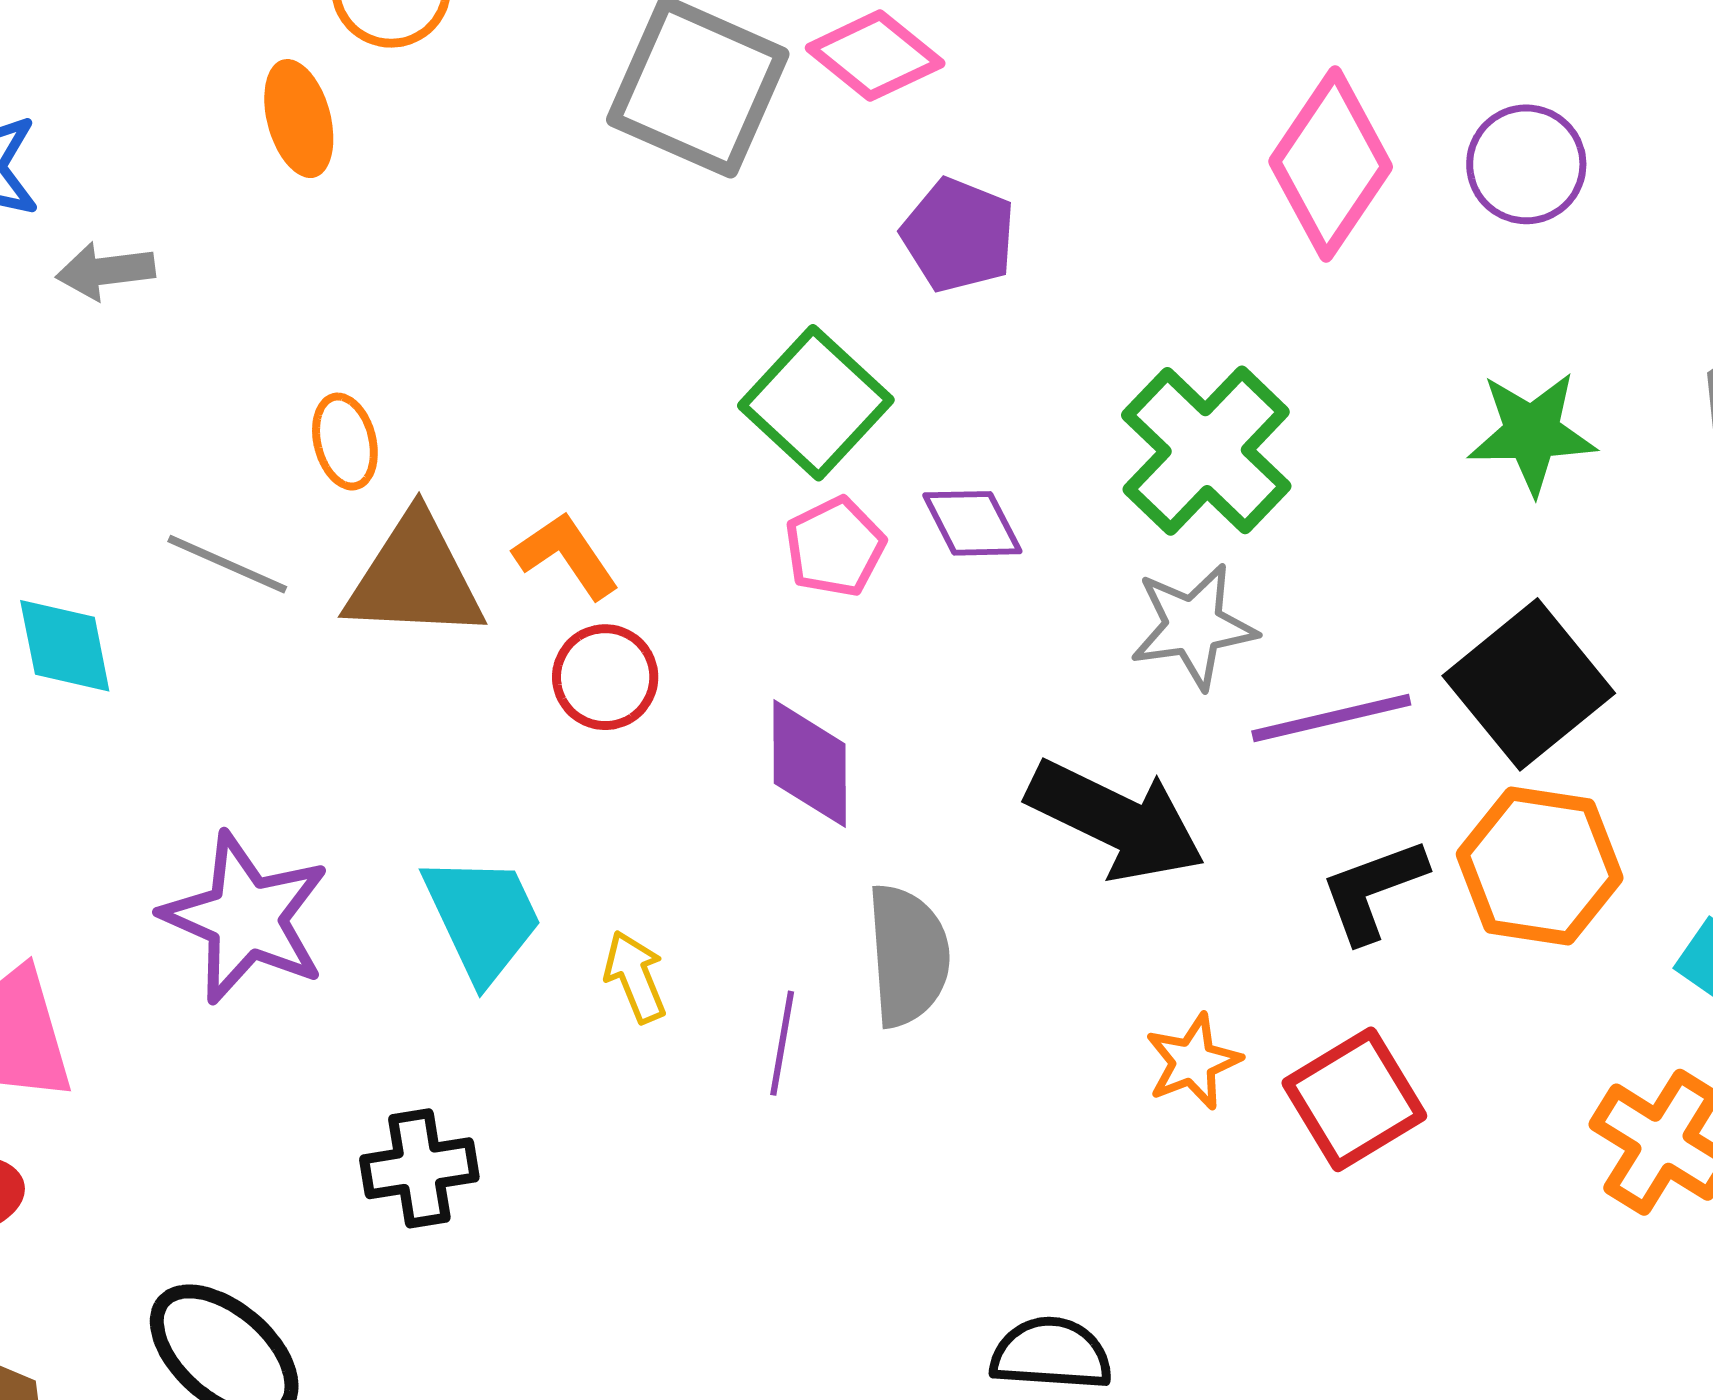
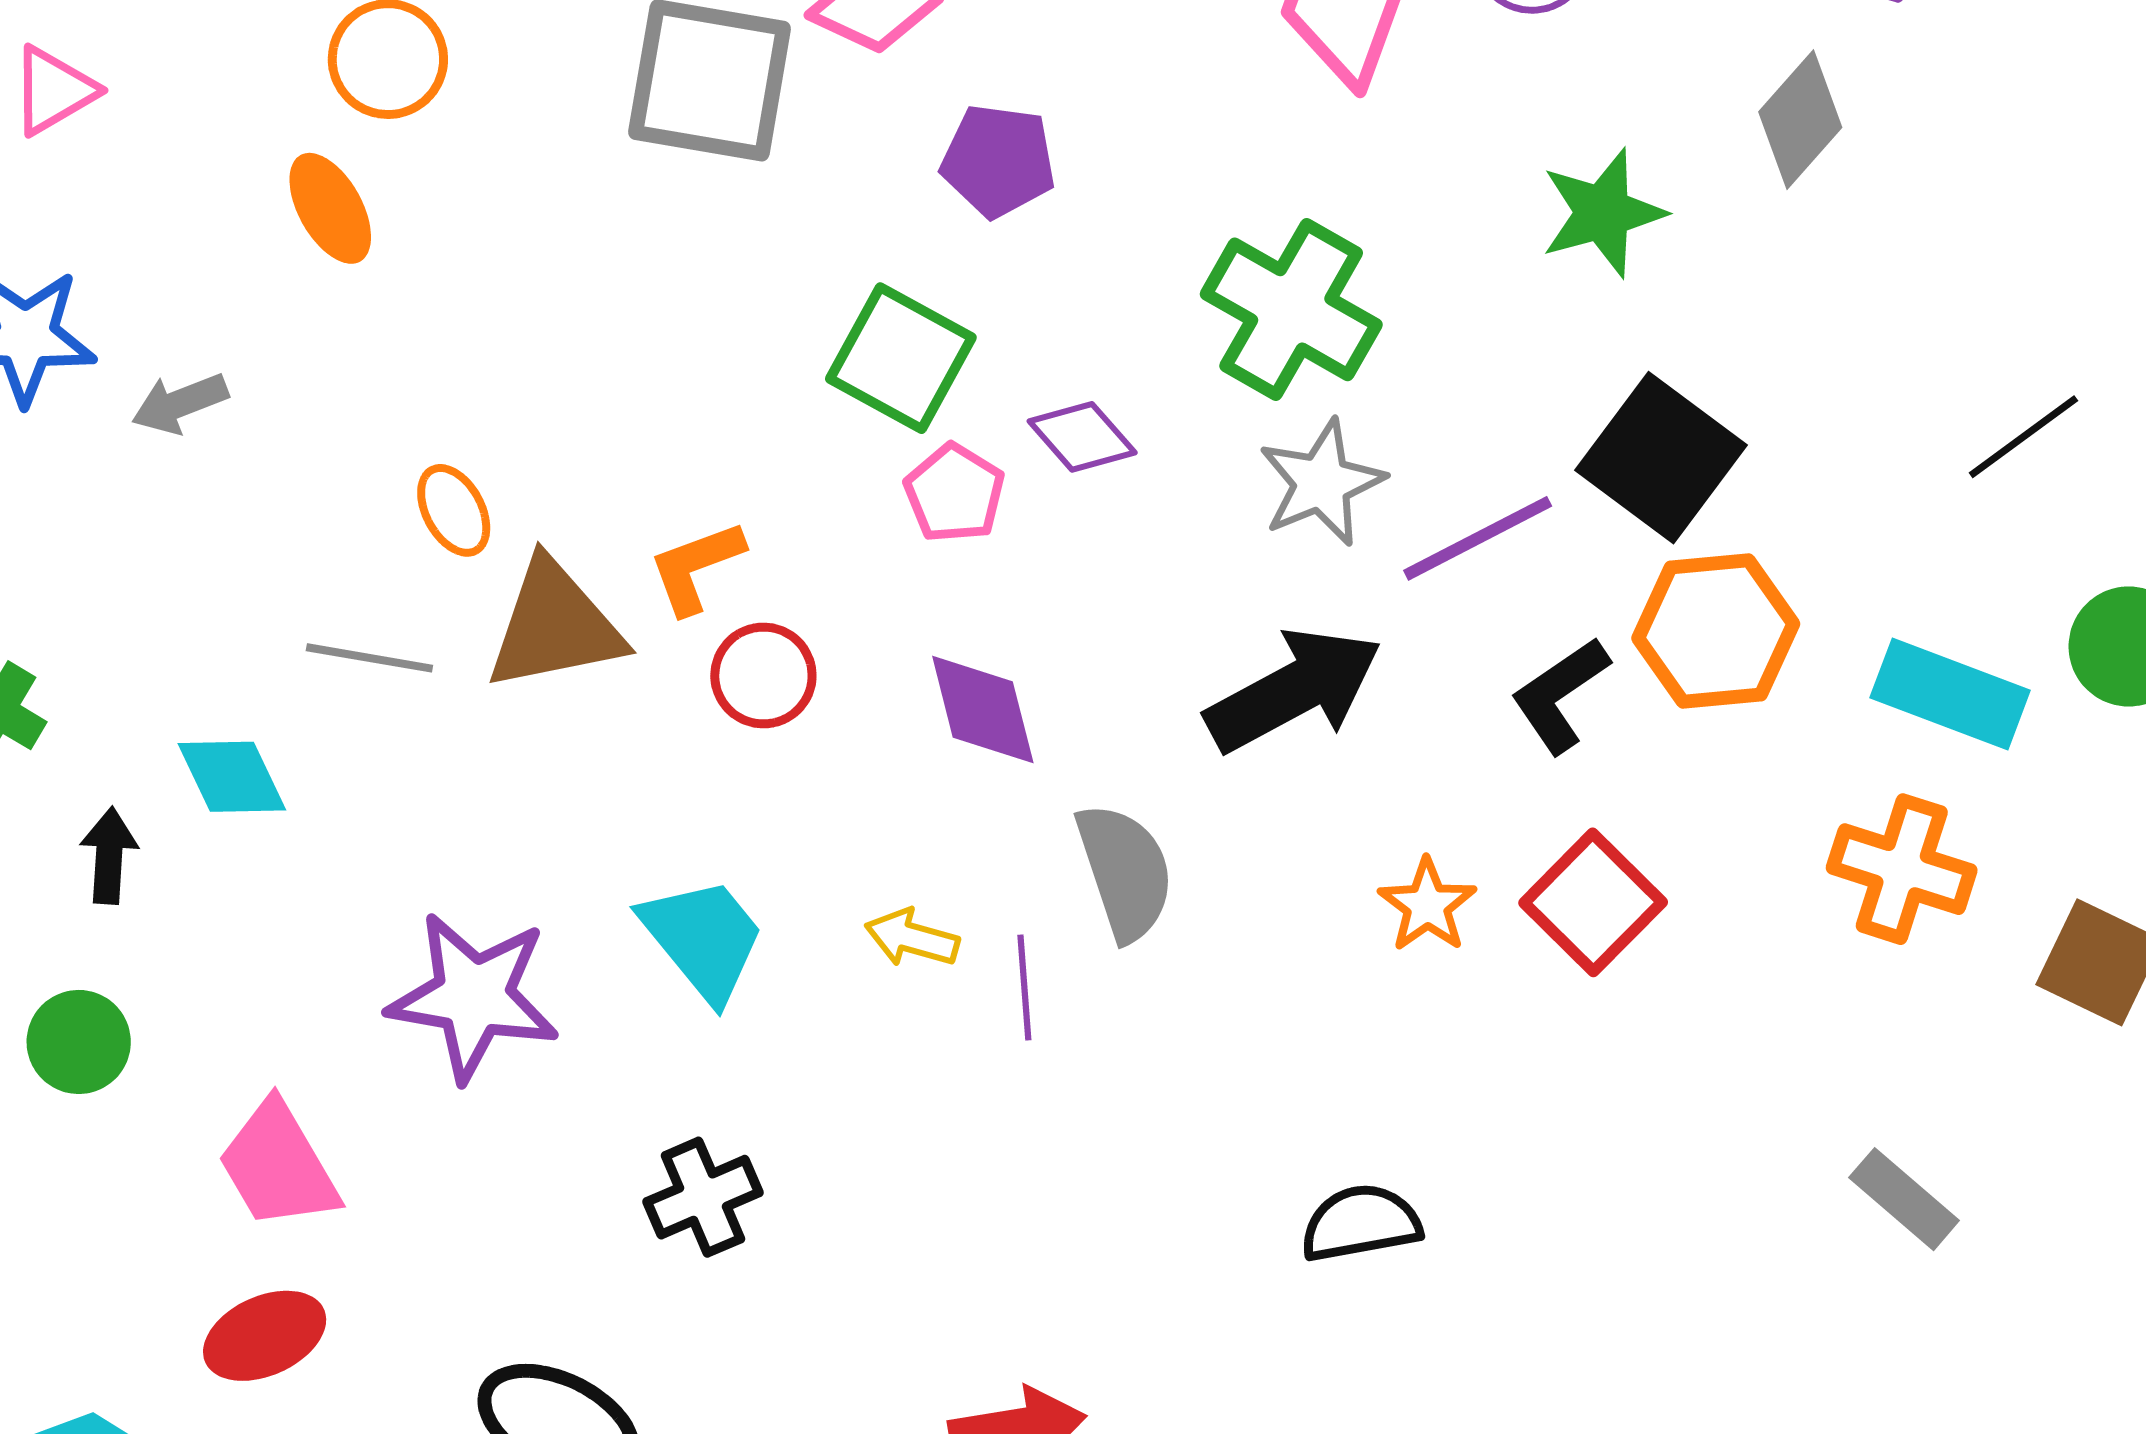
orange L-shape: (566, 555) -> (696, 567), turned -62
black arrow: (1116, 820) -> (1294, 690), turned -40
yellow arrow: (635, 977) -> (912, 938), moved, turned -38

